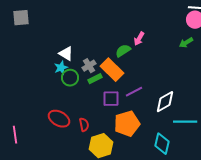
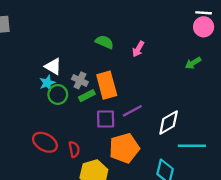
green arrow: (186, 43) -> (193, 63), moved
green semicircle: (123, 51) -> (104, 42), moved, turned 56
gray cross: (89, 66) -> (80, 80), turned -32
orange rectangle: (112, 70) -> (107, 85), turned 30

